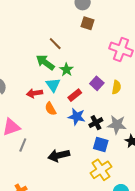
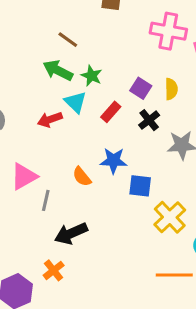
orange semicircle: (50, 109) -> (82, 177), moved
blue star: (77, 117) -> (113, 161), moved
black cross: (96, 123) -> (149, 120), moved
blue square: (101, 145) -> (140, 186), moved
black arrow: (59, 155) -> (71, 233), moved

